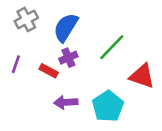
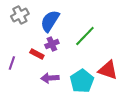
purple line: (16, 64) -> (12, 63), moved
red triangle: (142, 76) -> (108, 70), moved

